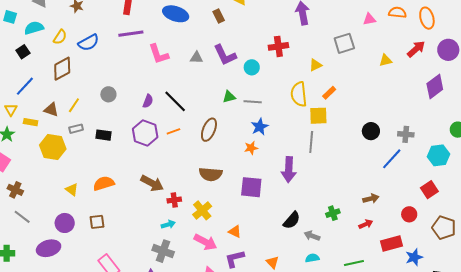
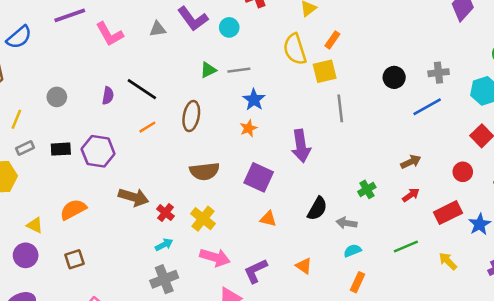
purple hexagon: (145, 133) -> (98, 151), moved
gray line: (311, 142) -> (340, 108), moved
blue line: (392, 159) -> (427, 107), turned 30
purple square: (251, 187) -> (259, 177), turned 30
red cross: (174, 200) -> (165, 213), turned -32
purple circle: (65, 223) -> (26, 255), moved
orange triangle: (235, 232) -> (268, 219), moved
gray cross: (163, 251) -> (164, 279), turned -30

